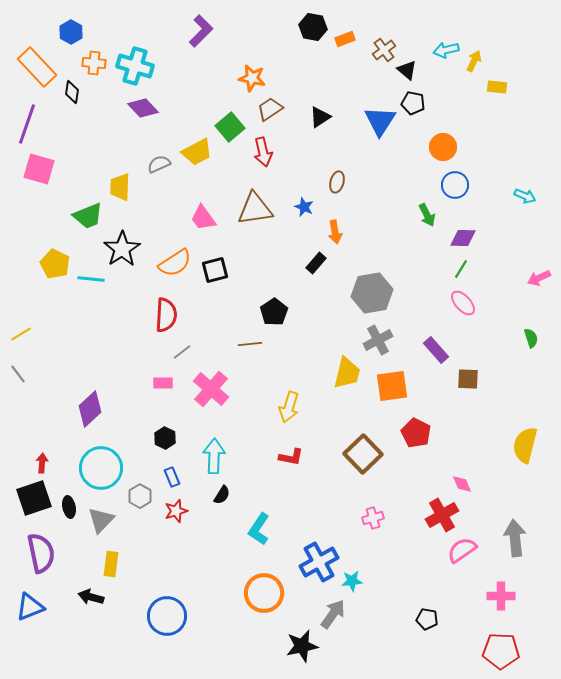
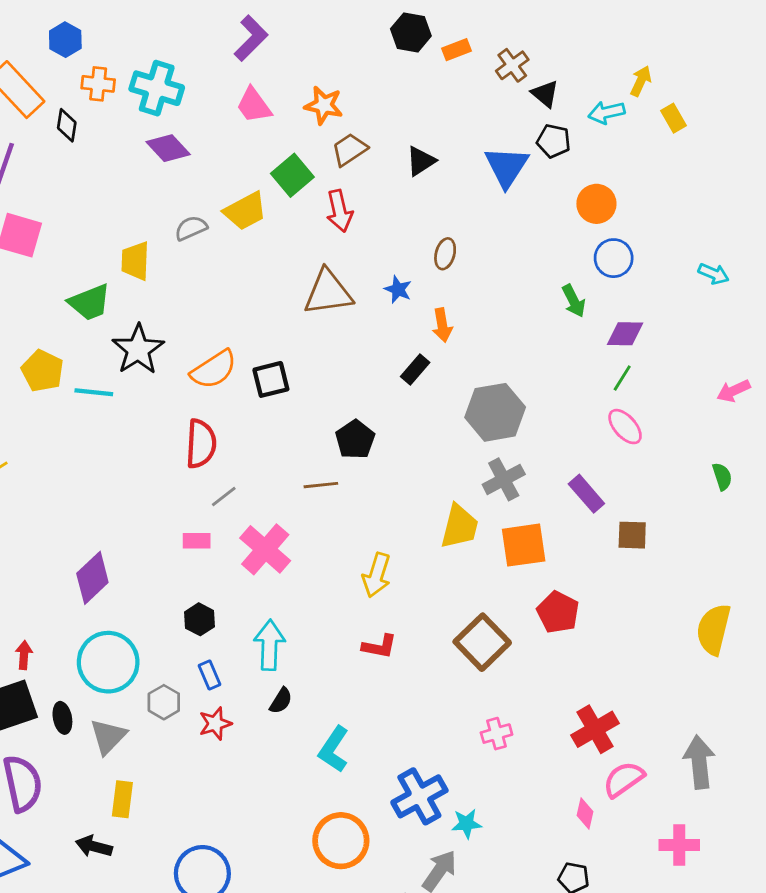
cyan arrow: (446, 50) -> (606, 112), moved
yellow rectangle: (497, 87) -> (674, 118), turned 54
pink trapezoid: (203, 218) -> (254, 105), moved
pink diamond: (462, 484) -> (585, 814), moved, turned 35

